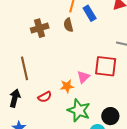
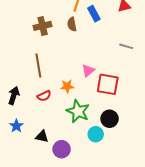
red square: (106, 66) -> (108, 84), moved
brown line: (25, 68) -> (38, 66), moved
pink triangle: (83, 77) -> (88, 71), moved

